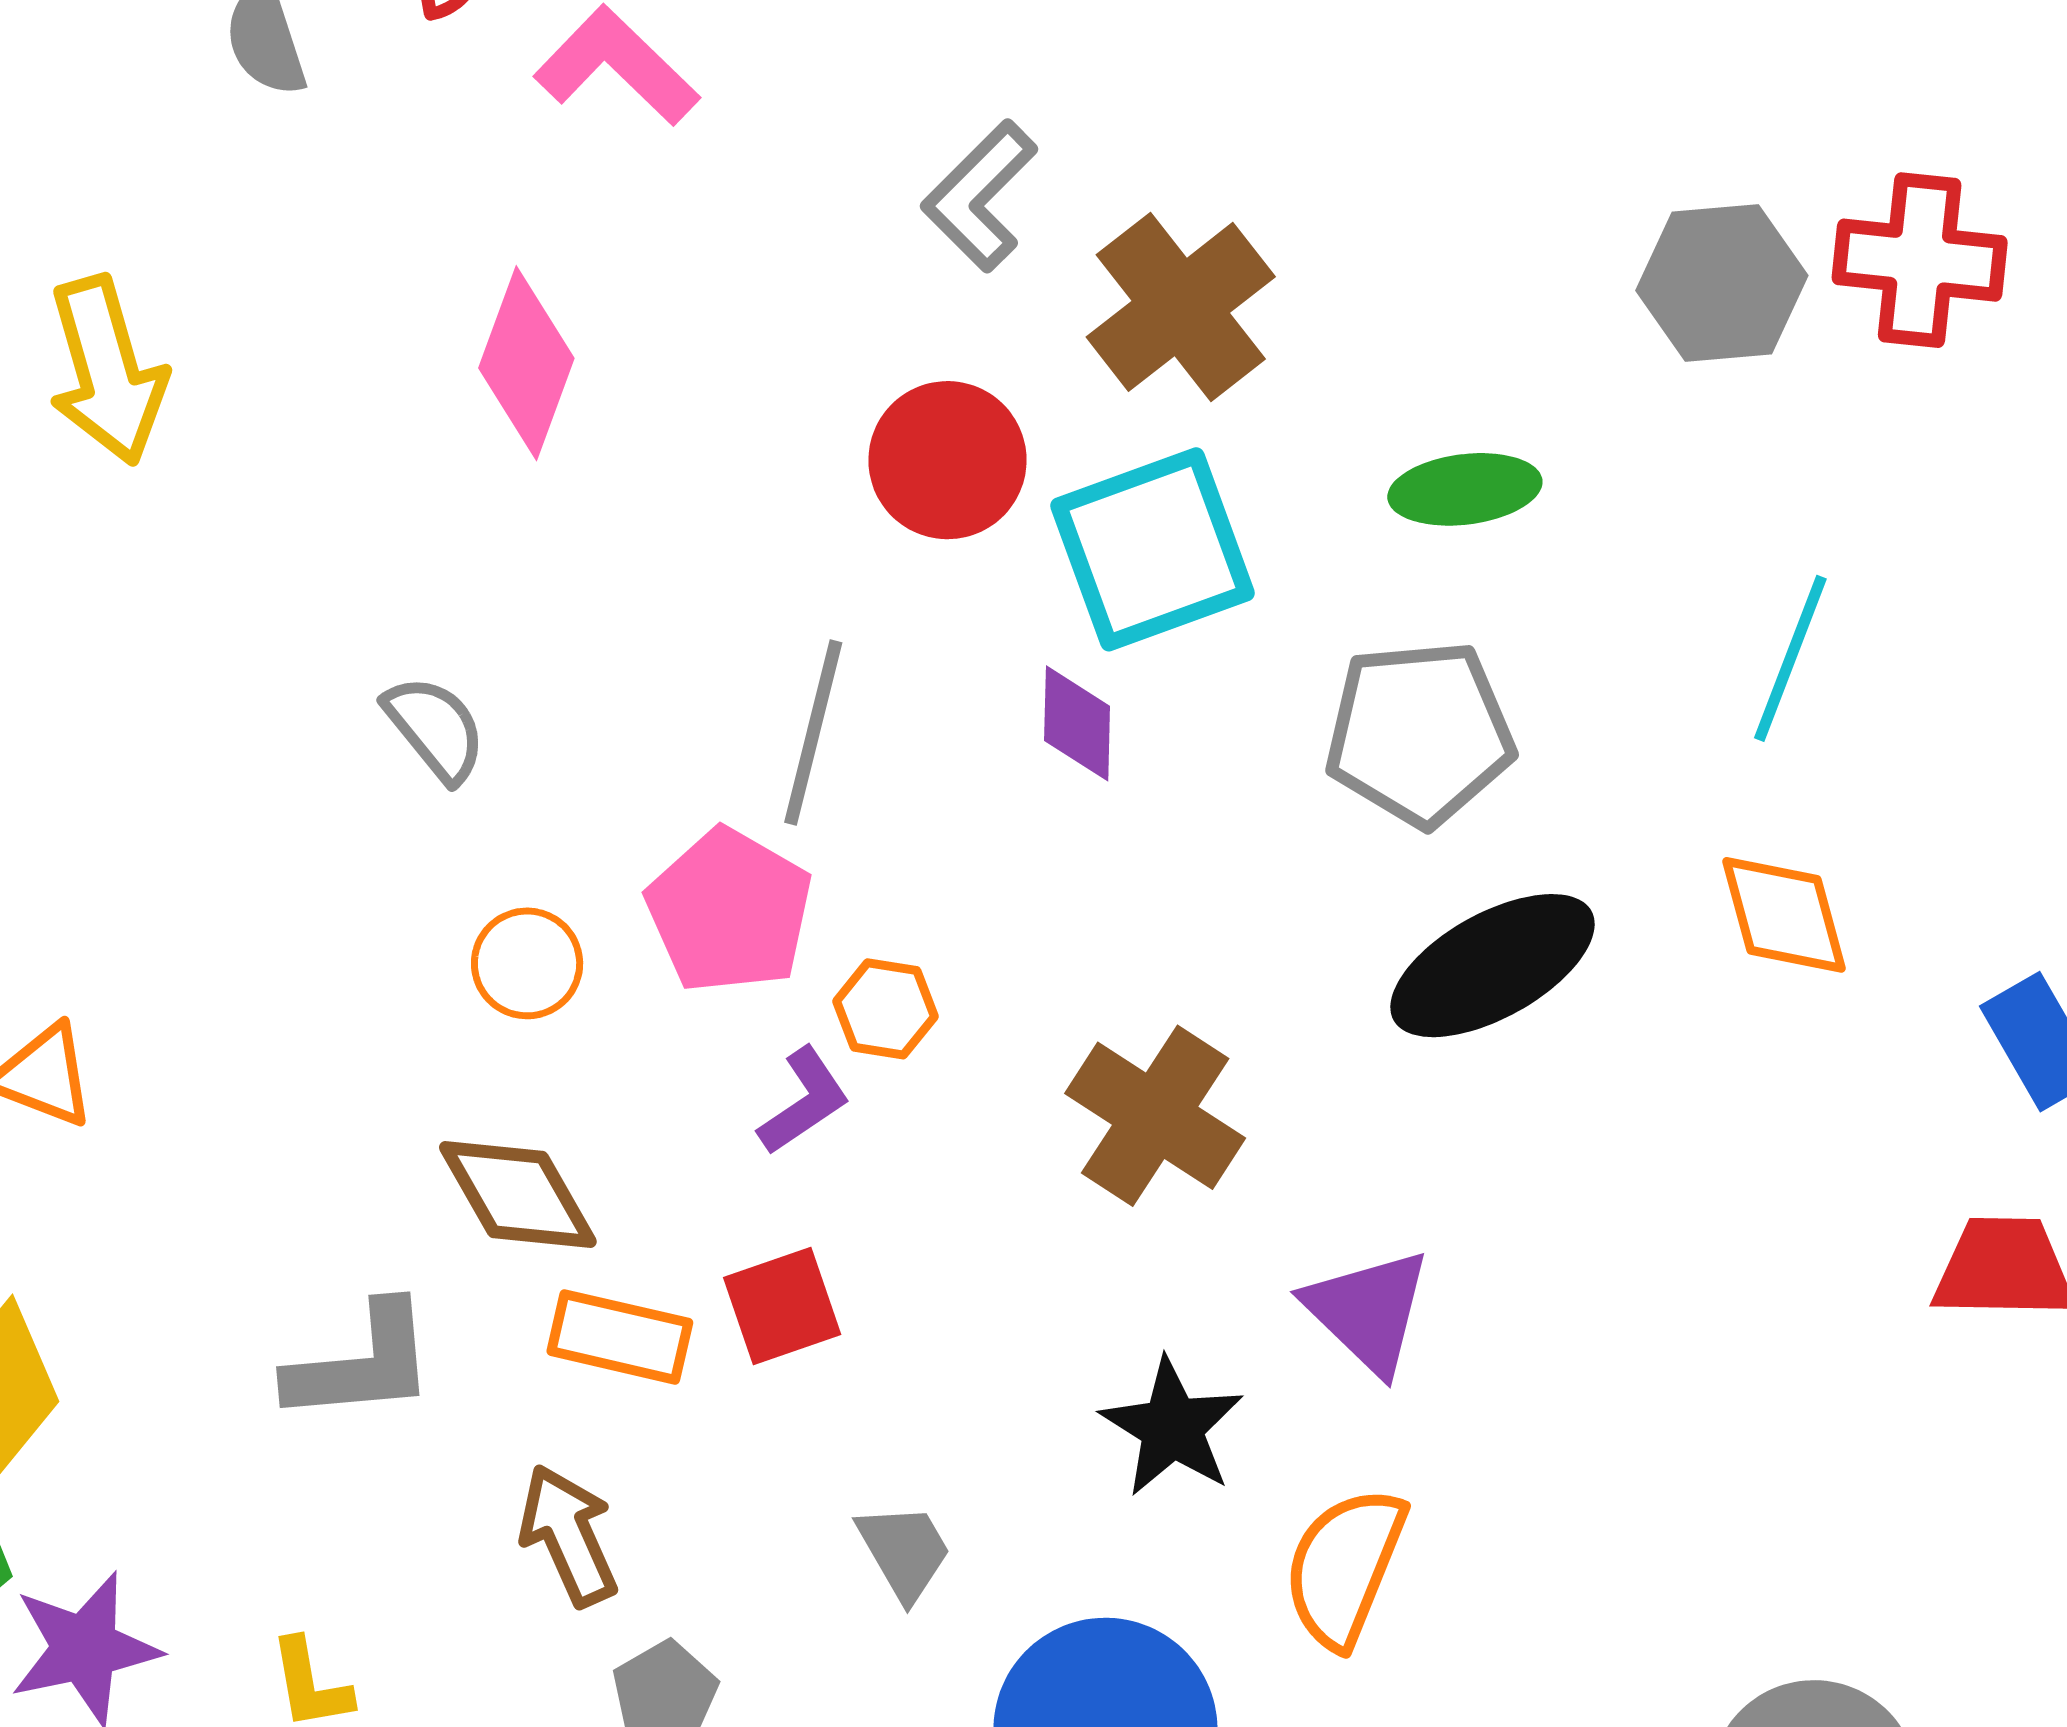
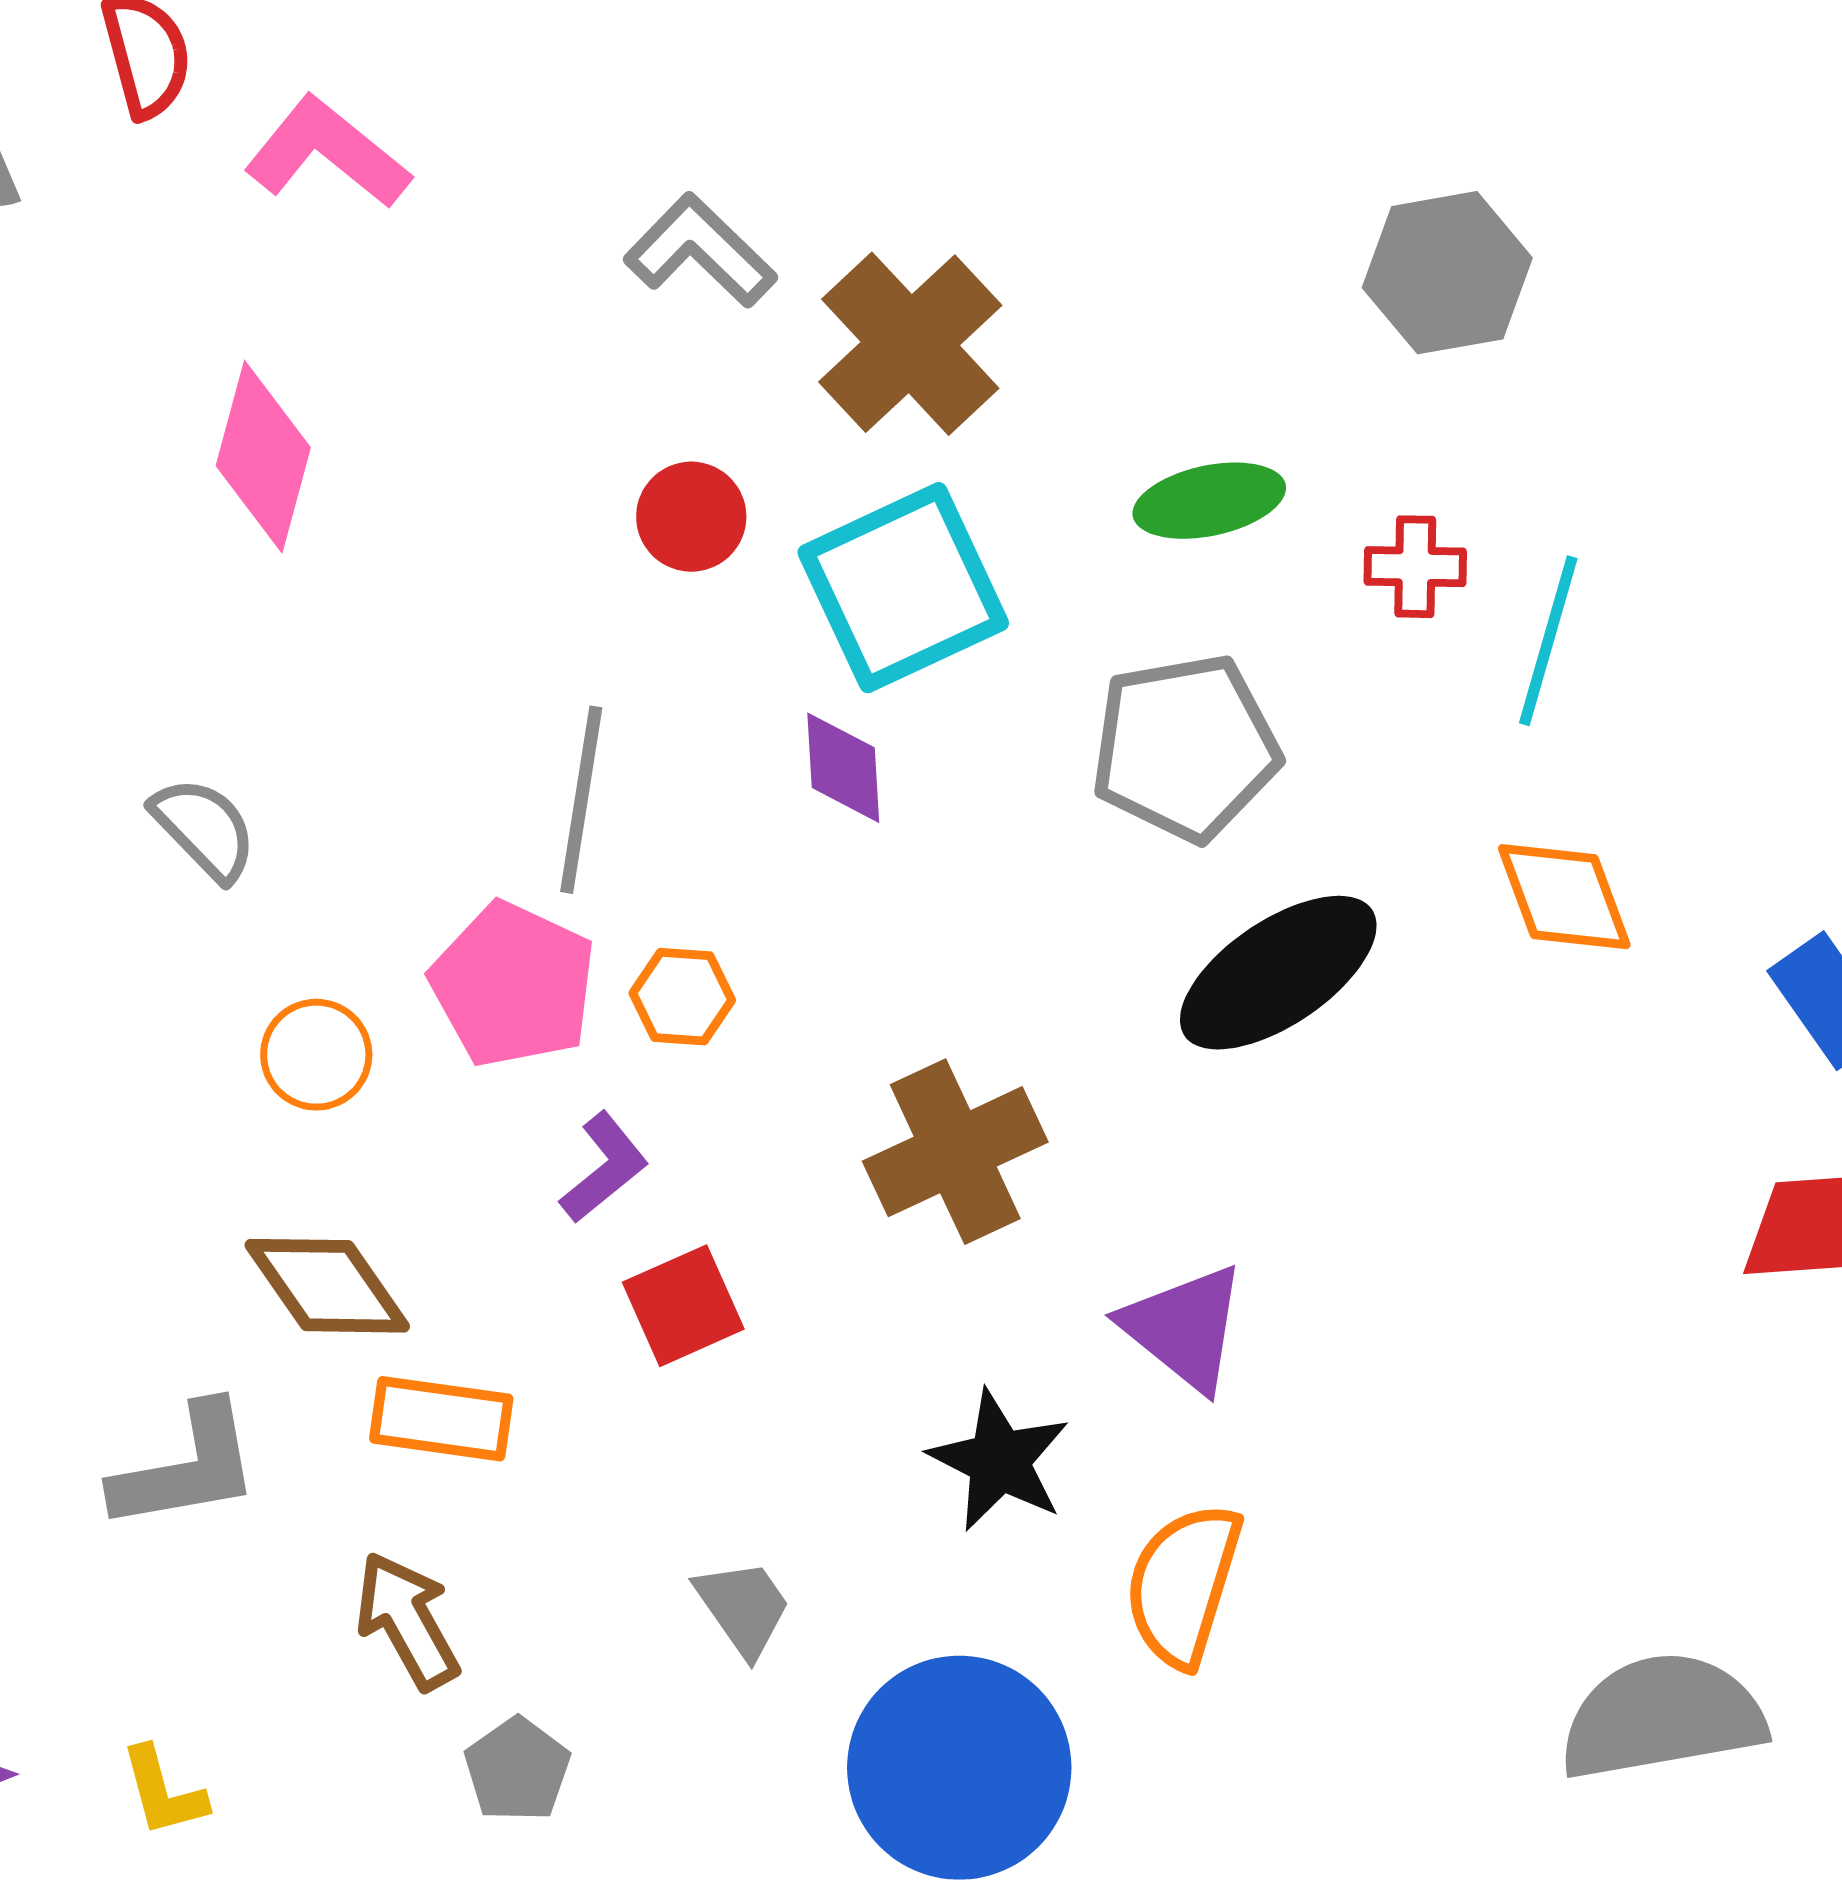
gray L-shape: (980, 196) -> (700, 251), turned 94
red cross: (1920, 260) -> (1415, 567), moved, size x0.6
red circle: (947, 460) -> (691, 517), size x0.7
orange hexagon: (885, 1009) -> (682, 997), moved
brown cross: (1155, 1116) -> (955, 1152), turned 37
red square: (782, 1306) -> (683, 1306), moved

